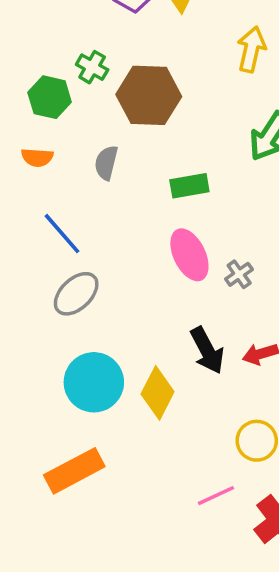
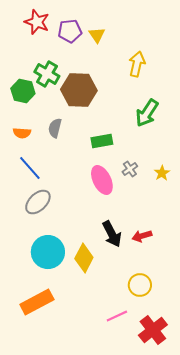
green cross: (92, 67) -> (47, 74), size x1.4
orange semicircle: (37, 157) -> (22, 133), moved
gray cross: (239, 274) -> (130, 169), moved

